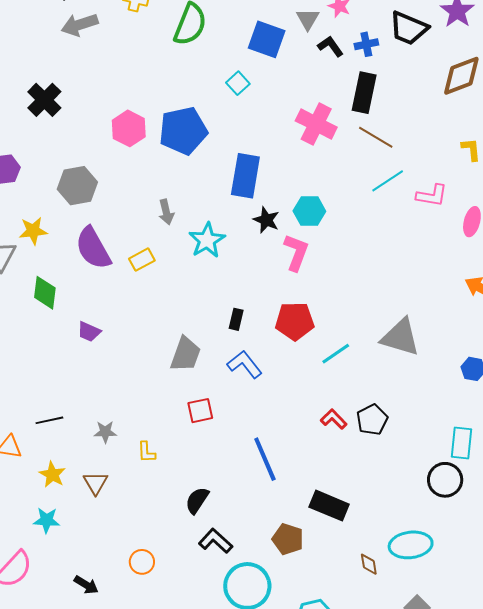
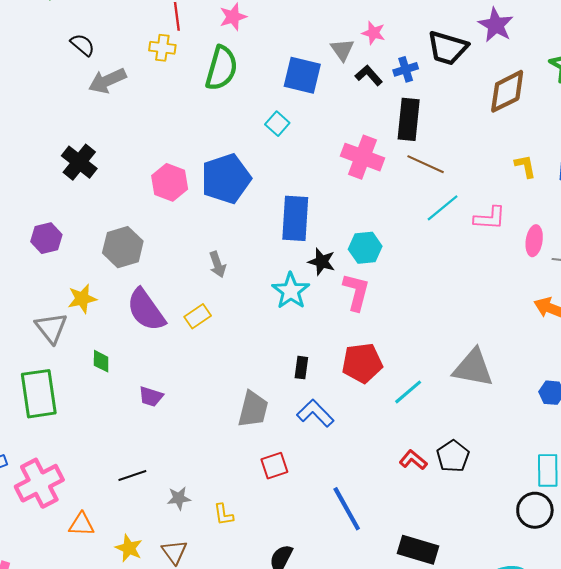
cyan star: (207, 240) -> (291, 291), moved
green diamond: (45, 293) -> (101, 361), size x0.7
black line: (49, 420) -> (132, 476), moved

